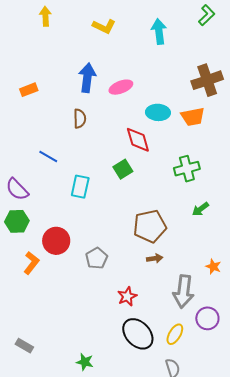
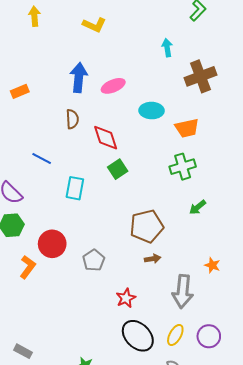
cyan arrow: (159, 31) -> (167, 48), moved, size x0.7
orange trapezoid: (193, 117) -> (187, 128), moved
red diamond: (138, 140) -> (106, 138), moved
purple circle: (207, 318) -> (209, 336), moved

